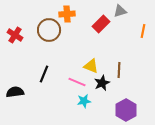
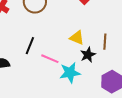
pink line: (77, 82) -> (50, 59), moved
cyan star: (84, 101) -> (70, 73), size x1.5

